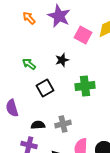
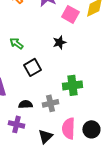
black star: (62, 60) -> (59, 42), moved
green cross: (85, 86) -> (72, 85), moved

